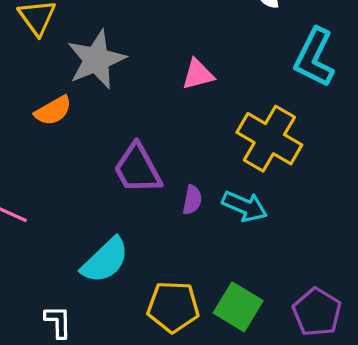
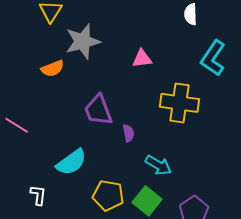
yellow cross: (269, 139) -> (180, 103), turned -30
purple semicircle: (192, 200) -> (128, 133), turned -30
cyan arrow: (245, 206) -> (158, 165), moved

